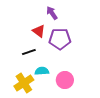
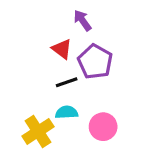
purple pentagon: (60, 39) -> (95, 62), turned 30
black line: (29, 52) -> (67, 82), moved

